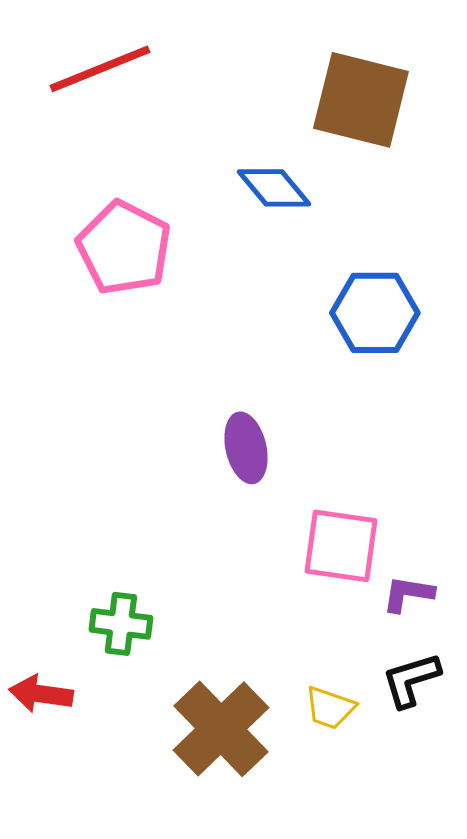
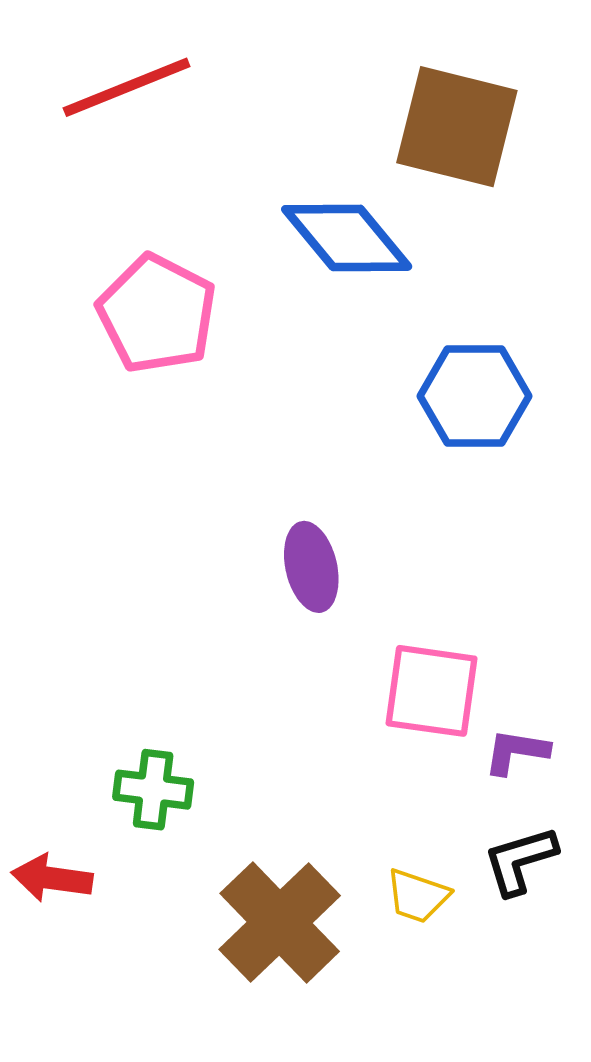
blue diamond: (274, 188) -> (347, 238), size x1.4

